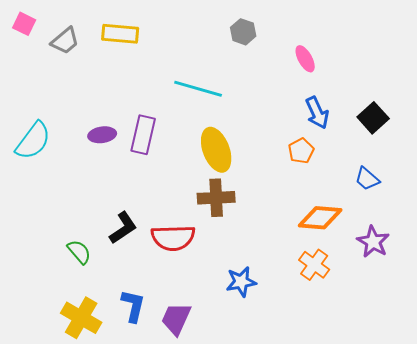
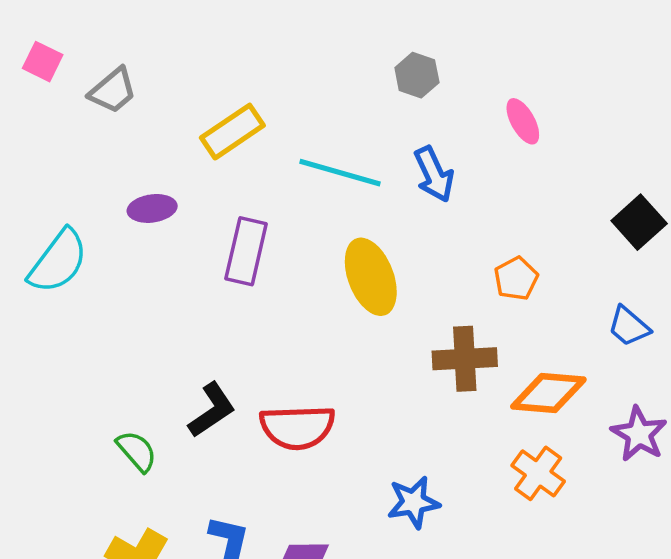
yellow rectangle: (120, 34) -> (232, 132), moved, turned -39
blue arrow: (317, 113) -> (434, 174), moved
purple ellipse: (102, 135) -> (152, 208), moved
brown cross: (216, 198) -> (465, 359), moved

